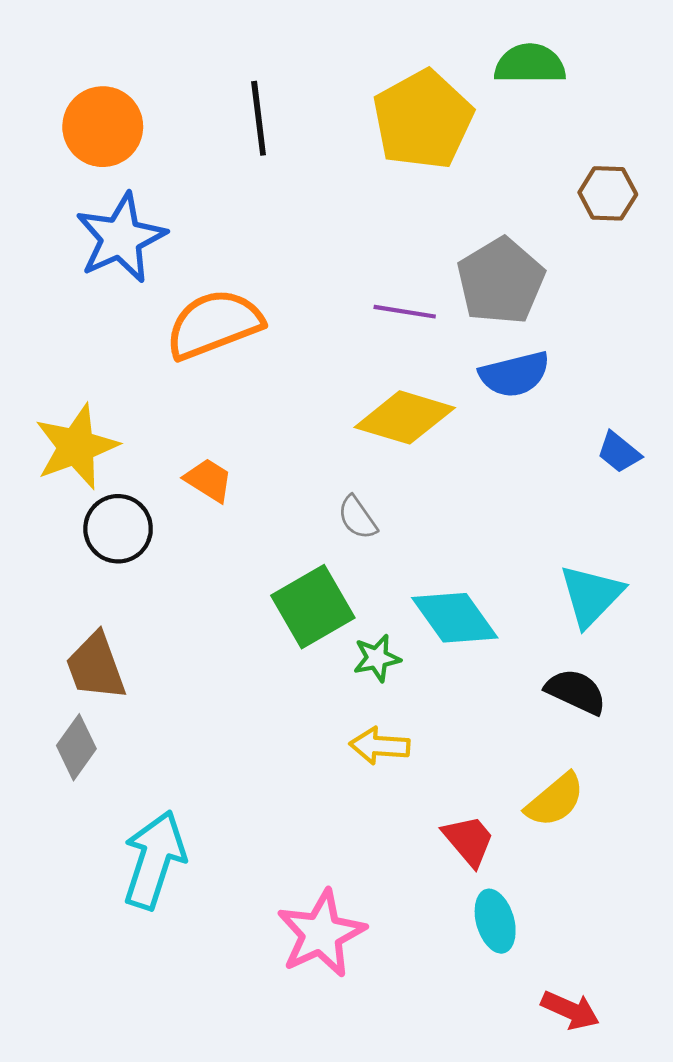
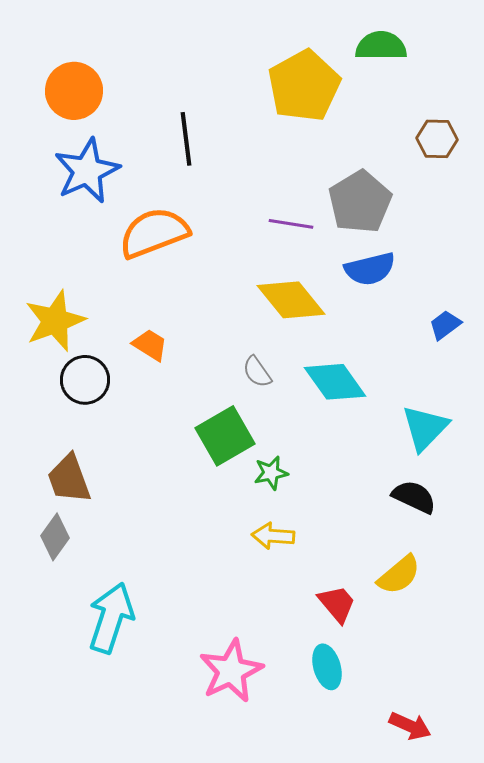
black line: (259, 118) -> (186, 139), moved
yellow diamond: (405, 417) -> (291, 300), turned 34
blue trapezoid: (619, 452) -> (445, 325), turned 104
cyan diamond: (455, 618) -> (335, 382), moved
cyan ellipse: (495, 921) -> (327, 667), moved

